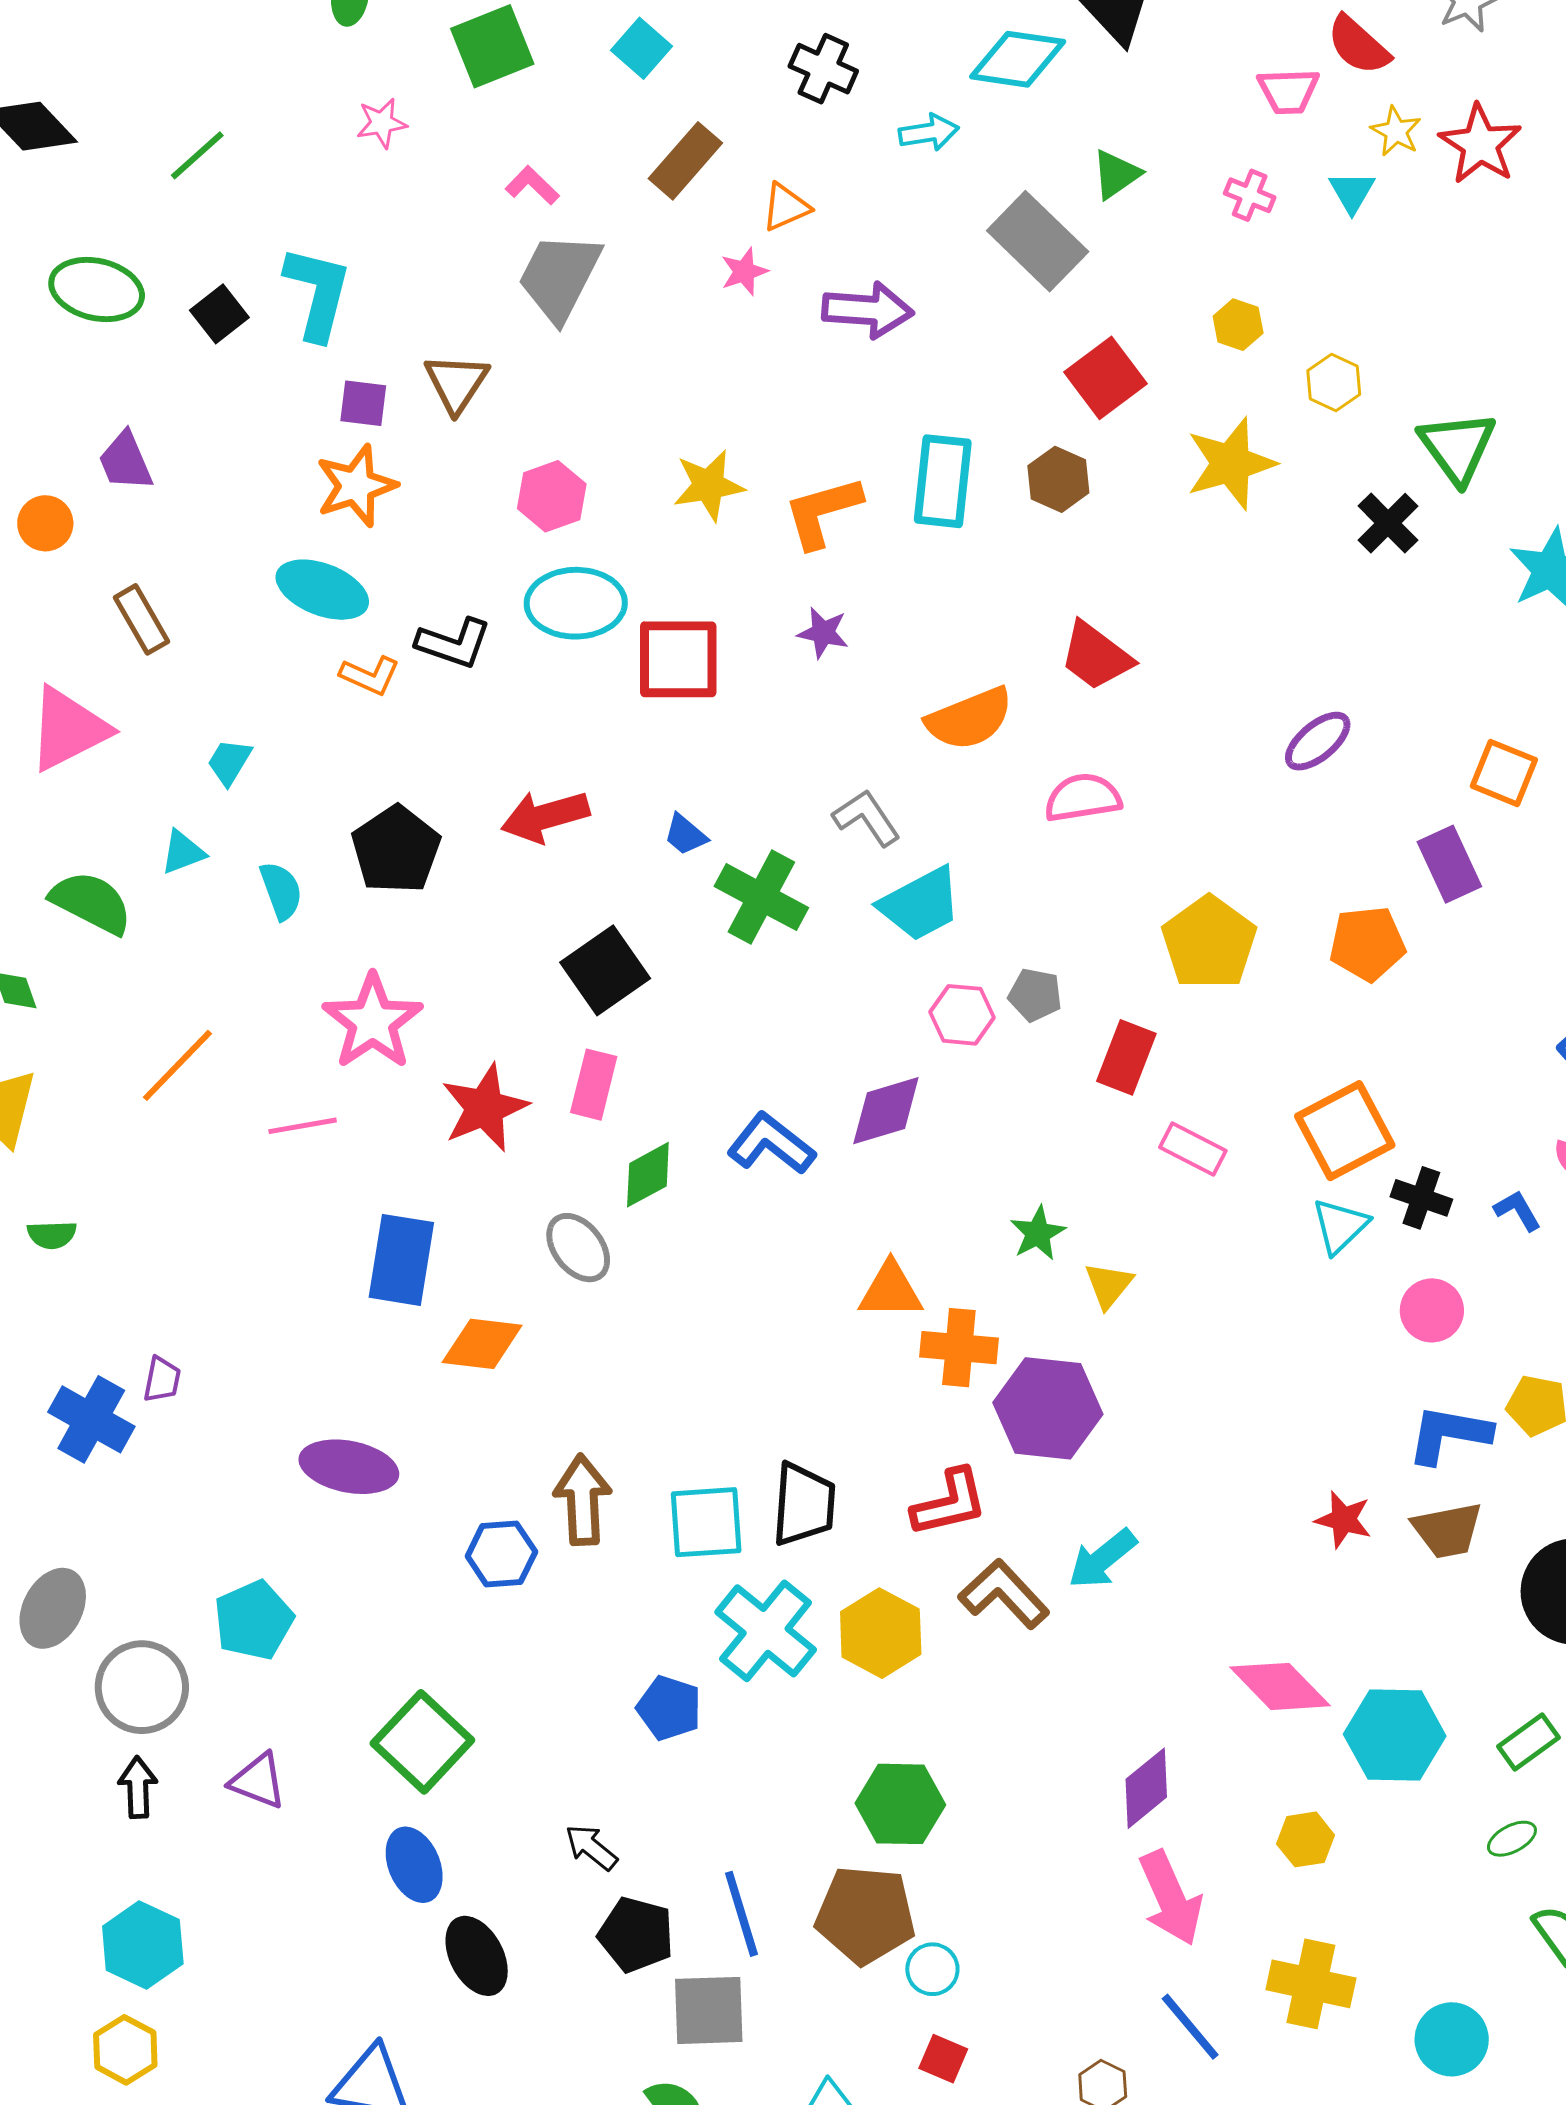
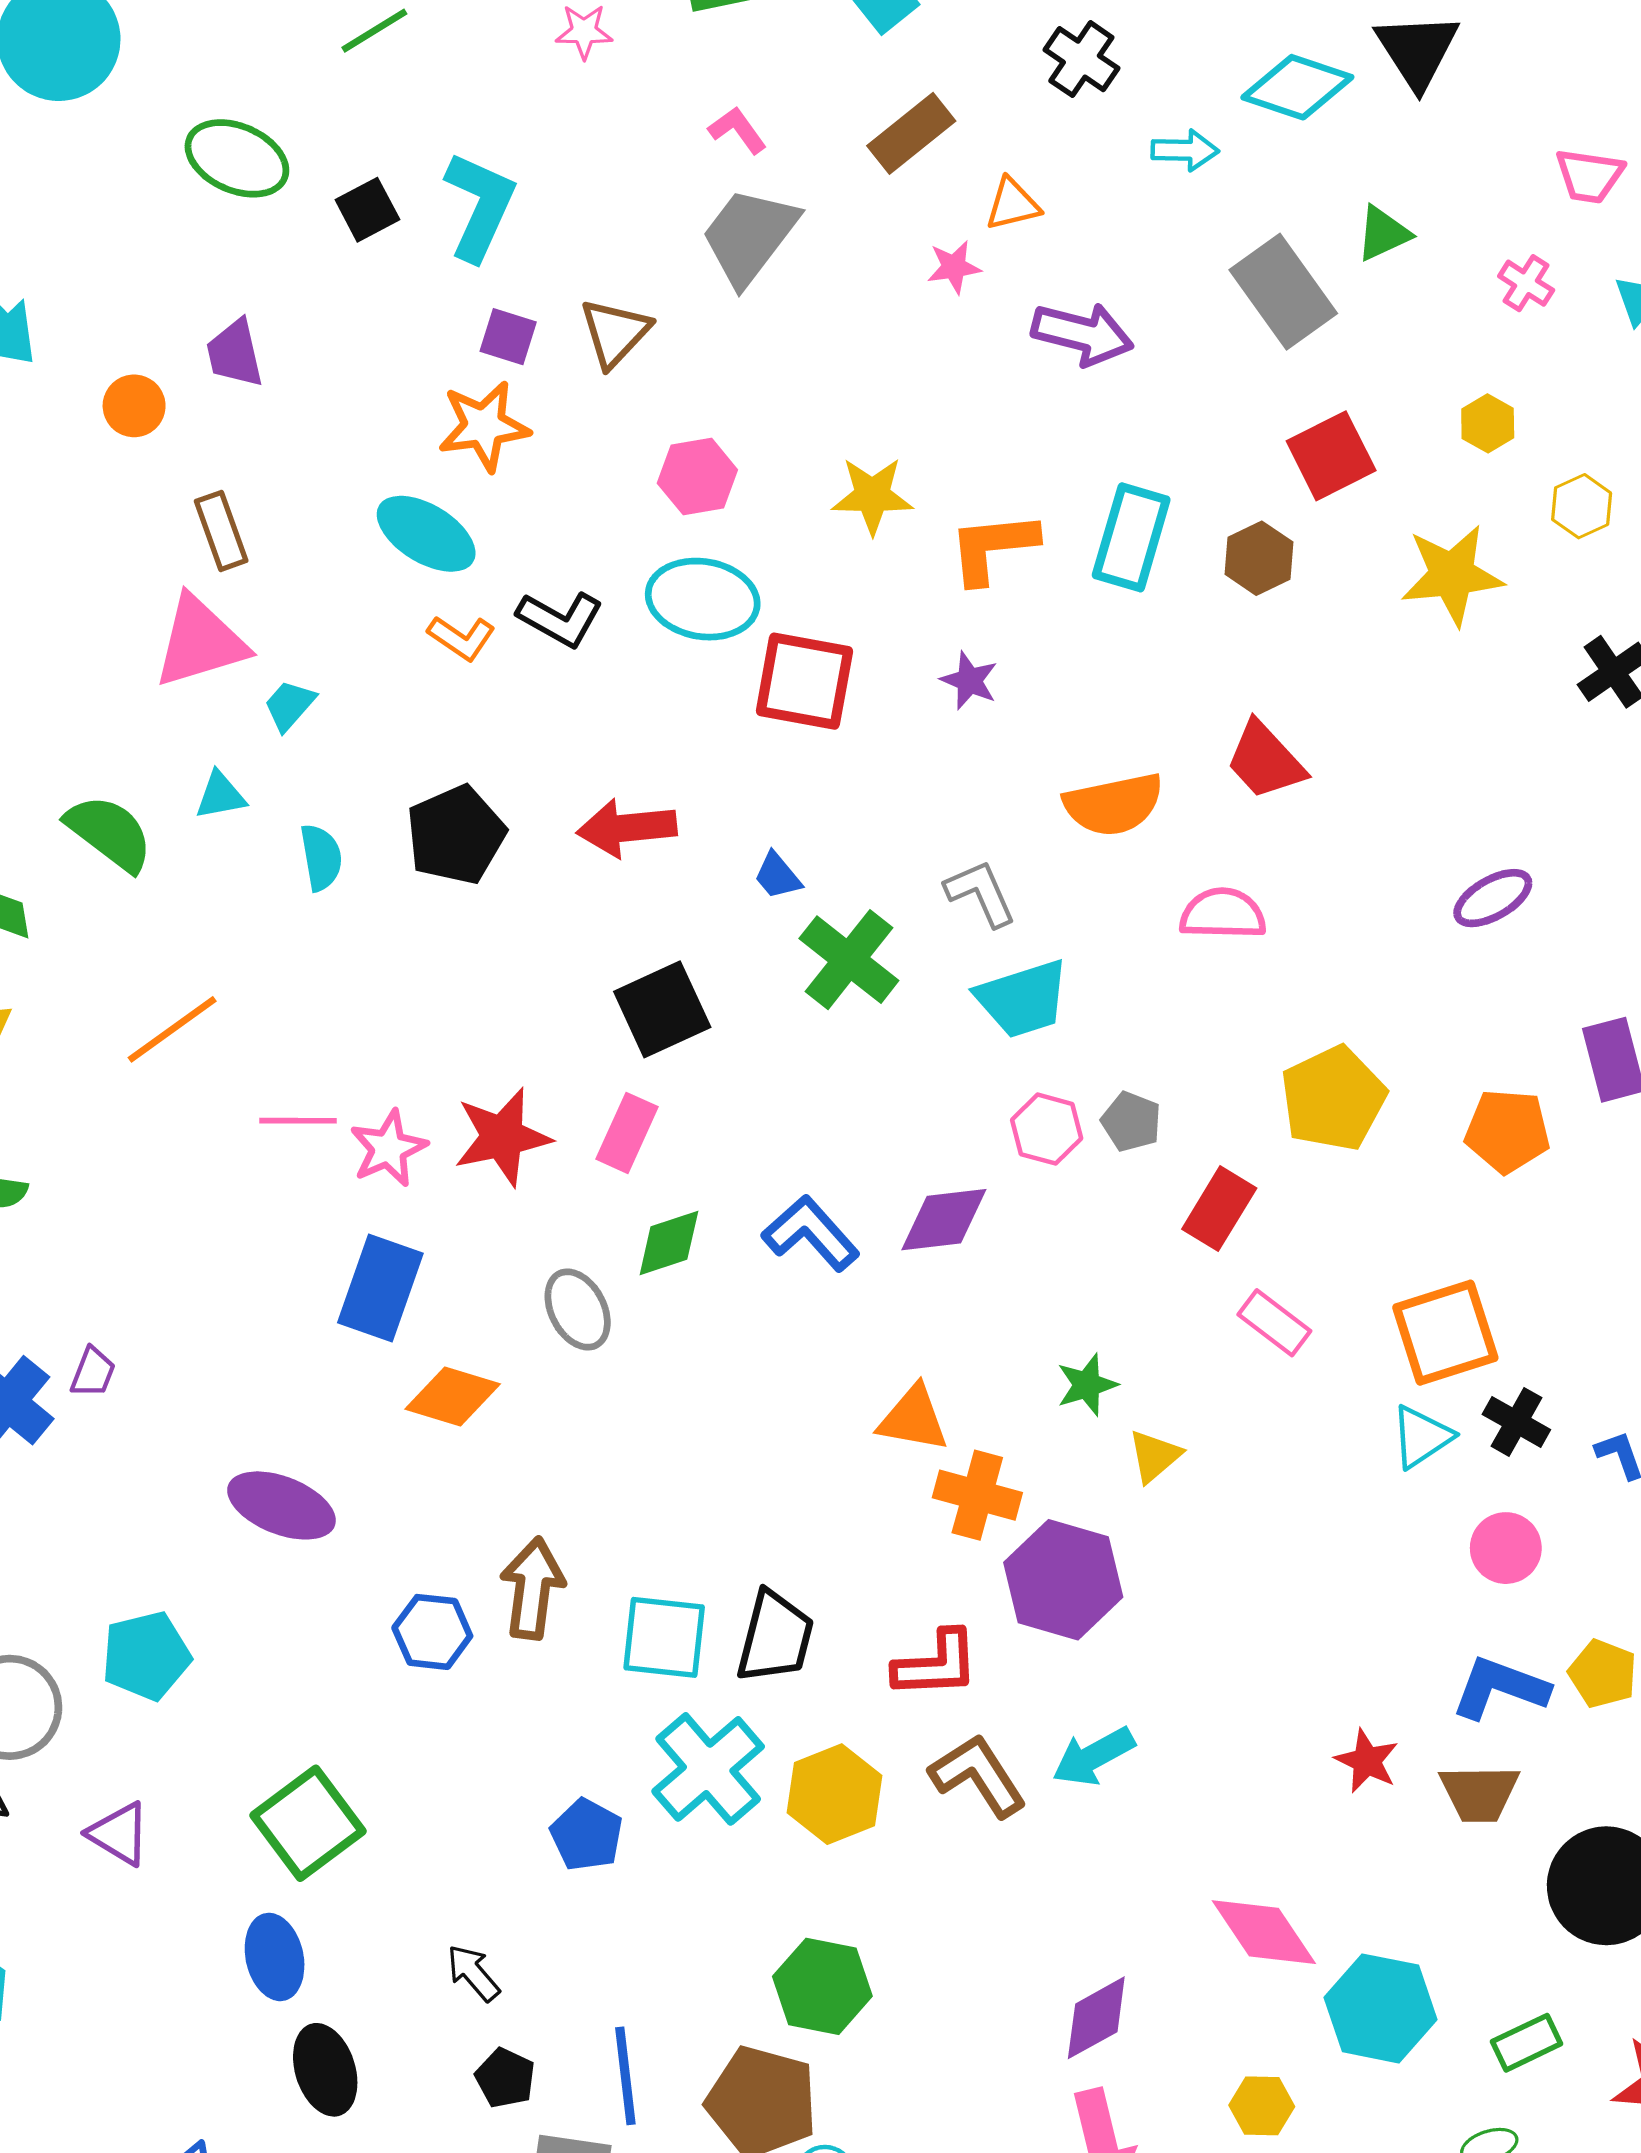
pink triangle: (68, 729) -> (200, 642), moved
pink star: (373, 1022) -> (388, 1148), moved, size x0.7
black pentagon: (636, 1935) -> (505, 2078), size x0.7

